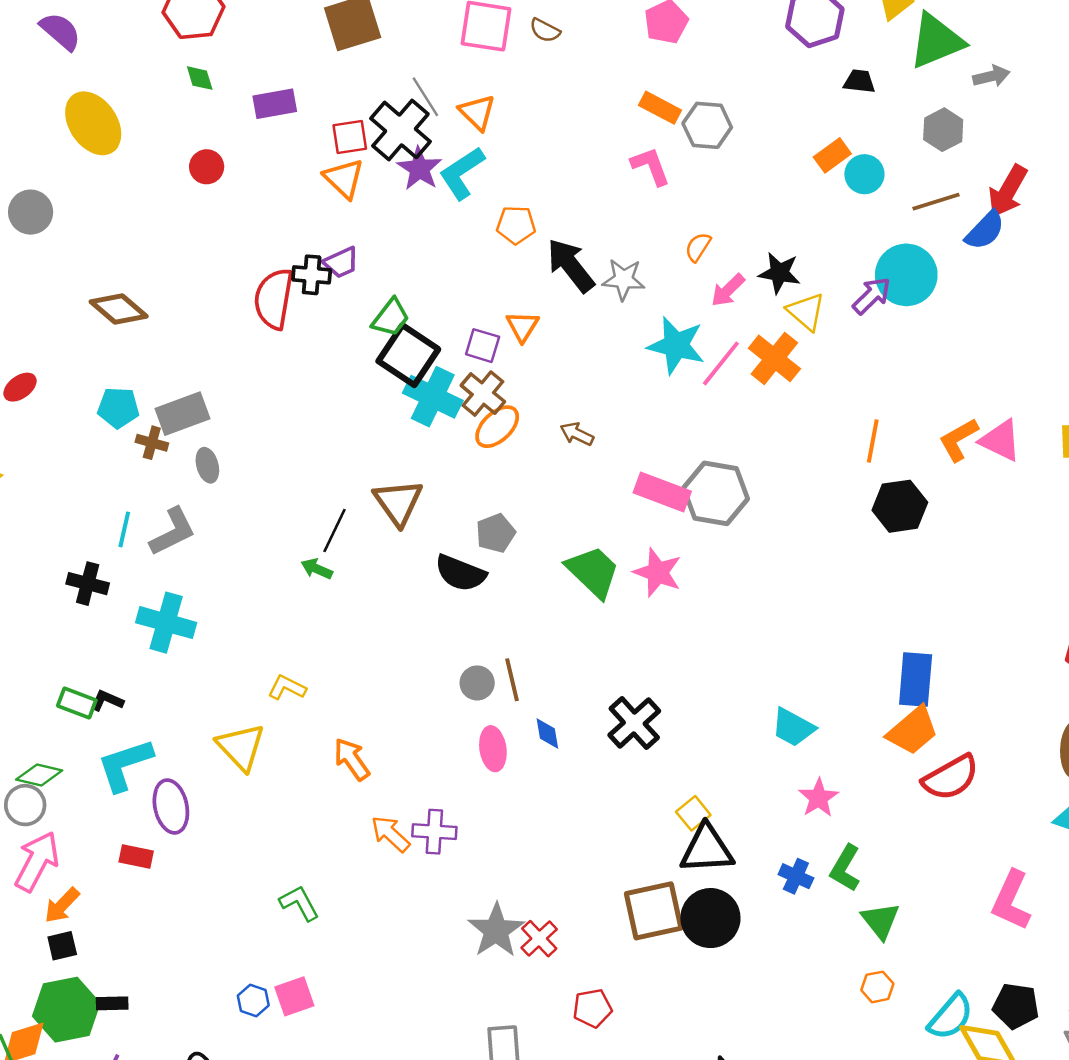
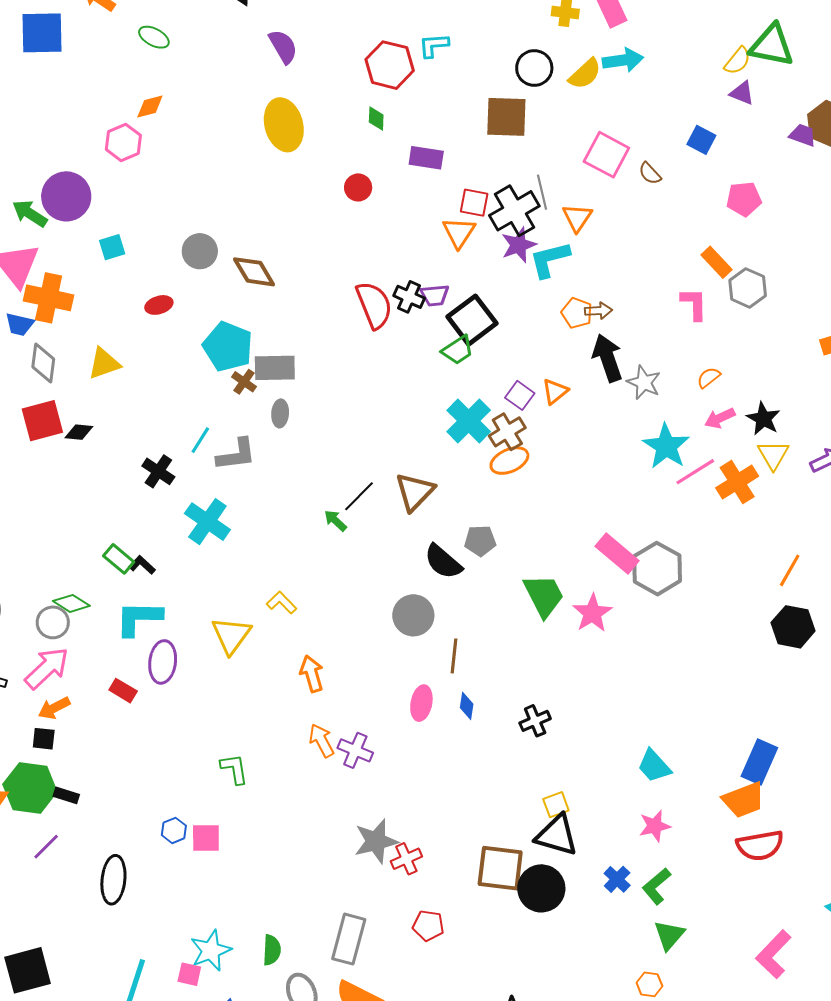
gray circle: (31, 212) -> (200, 251), moved
red semicircle: (274, 299) -> (374, 305), turned 129
black square: (408, 355) -> (472, 320), moved
cyan pentagon: (118, 408) -> (228, 346), size x1.5
brown arrow: (577, 434) -> (599, 311), moved, turned 132
gray circle: (477, 683) -> (413, 615), moved, size x1.5
black cross: (634, 723) -> (535, 721), size x0.7

